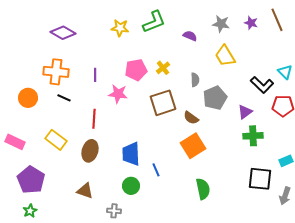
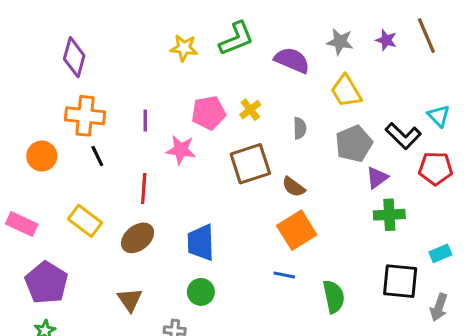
purple diamond: (63, 33) -> (74, 57), moved, turned 75
purple semicircle: (190, 36) -> (292, 60), size x1.6
black line: (64, 98) -> (97, 156), turned 40
gray pentagon: (215, 98) -> (354, 144), moved
brown ellipse: (90, 151) -> (138, 238), turned 35
blue line: (156, 170) -> (284, 275), moved, turned -56
green semicircle: (203, 189) -> (334, 297), moved
brown triangle: (85, 191) -> (130, 300), turned 36

